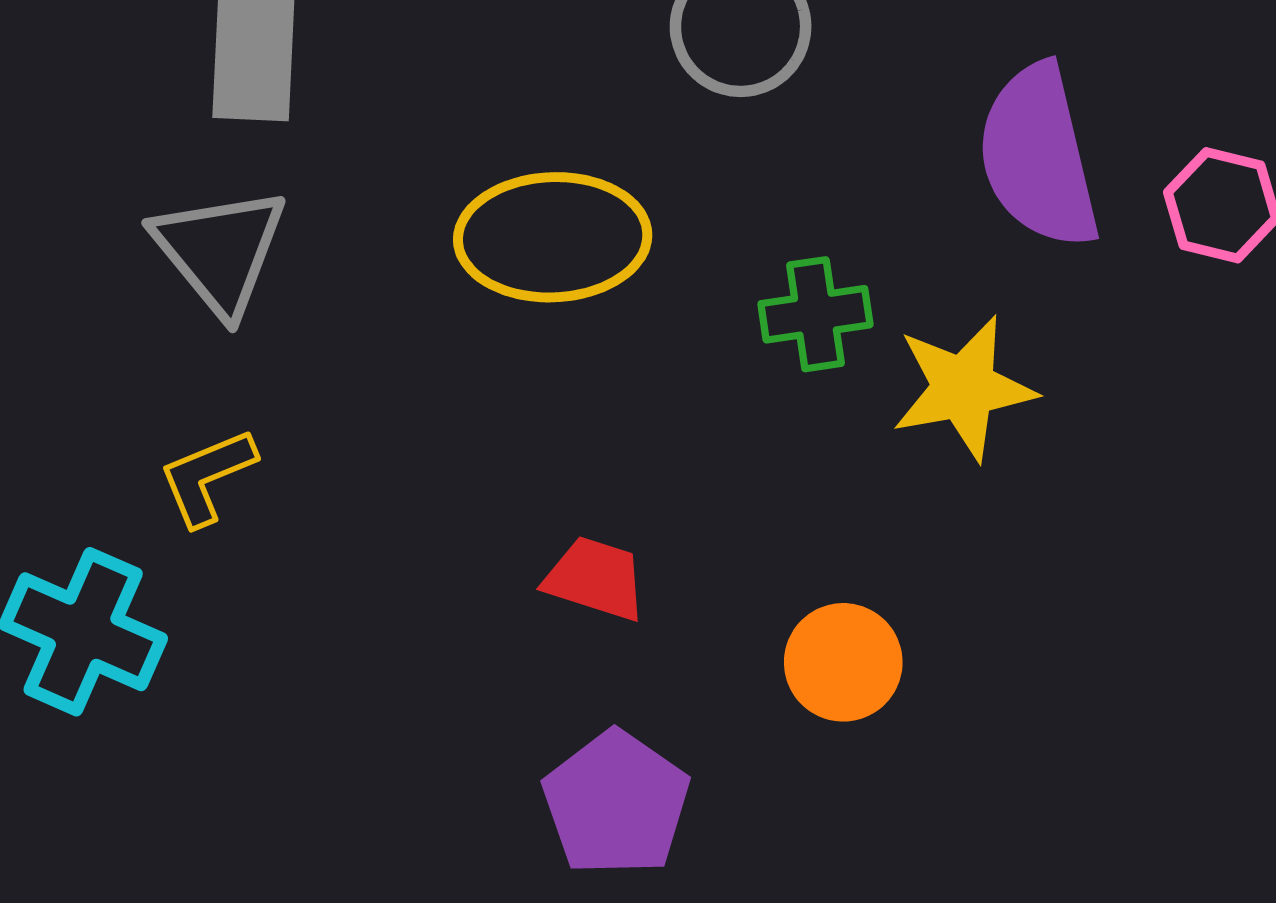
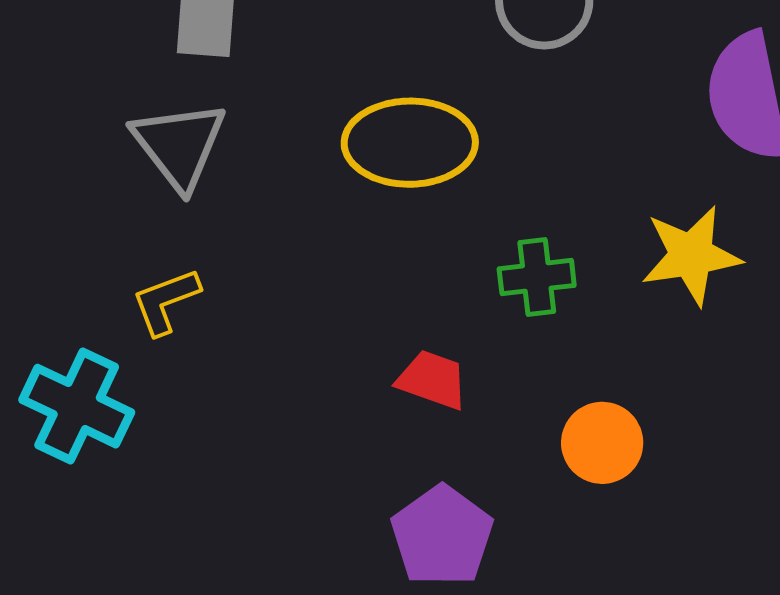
green cross: (815, 314) -> (537, 277), moved

